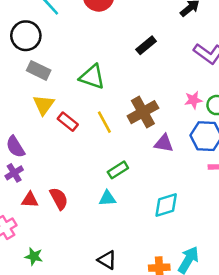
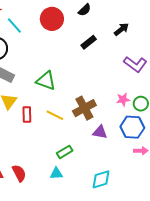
black rectangle: (146, 45) -> (89, 42), moved
red rectangle: (68, 122) -> (27, 114), turned 49
yellow line: (104, 122) -> (55, 115), turned -36

